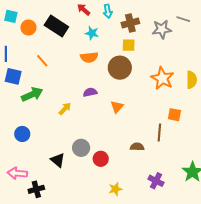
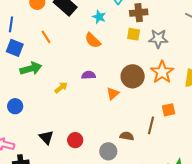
gray star: (162, 29) -> (158, 39), moved
orange semicircle: (89, 57) -> (93, 40), turned 42
brown circle: (120, 68) -> (133, 76), moved
orange square: (174, 115) -> (169, 110), turned -32
gray circle: (81, 148) -> (108, 151), moved
red circle: (101, 159) -> (75, 140), moved

